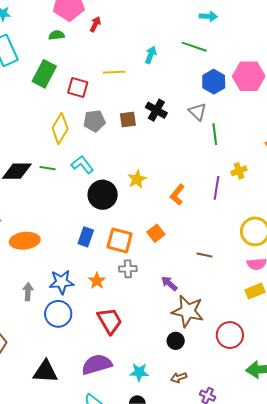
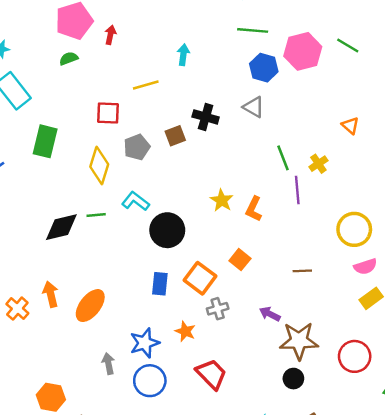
green line: (194, 47) -> (253, 30), moved
green rectangle: (44, 74) -> (45, 141), moved
green line: (215, 134) -> (283, 158), moved
yellow star: (137, 179) -> (222, 200), moved
orange square: (120, 240) -> (200, 278), turned 36
orange ellipse: (25, 241) -> (90, 306), turned -32

